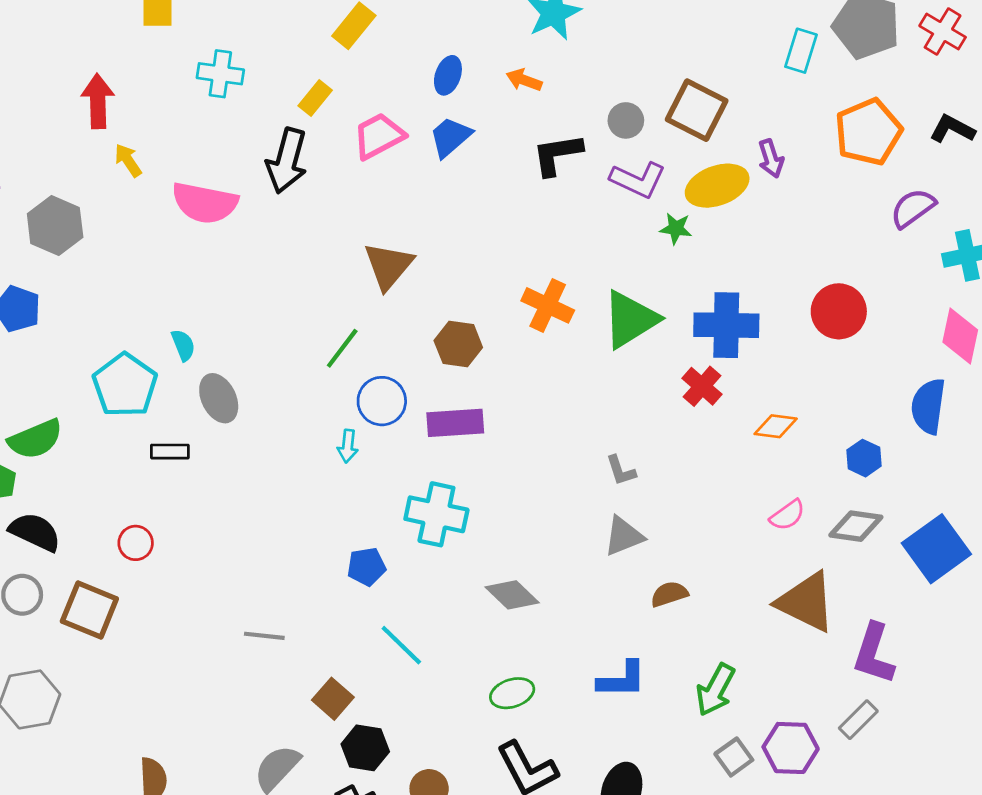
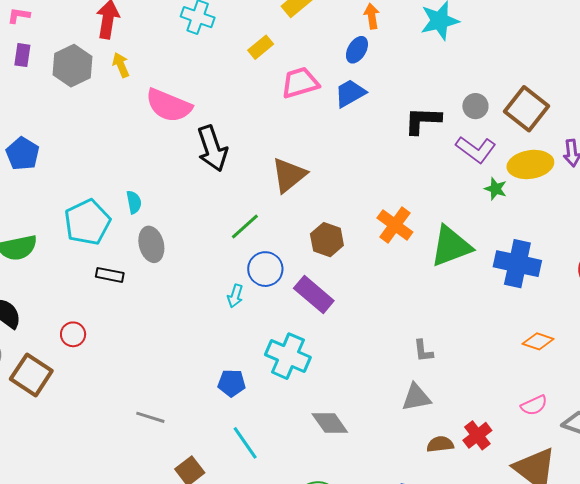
orange arrow: (524, 80) -> (372, 16), moved, turned 50
black arrow: (287, 161) -> (212, 148), moved, turned -45
gray hexagon: (55, 226) -> (72, 66), moved
red cross: (702, 386) -> (477, 435), moved
purple rectangle: (455, 423) -> (314, 295), turned 33

